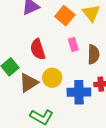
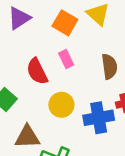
pink rectangle: (73, 44) -> (66, 59), moved
brown triangle: (29, 83) -> (27, 137), moved, turned 40

